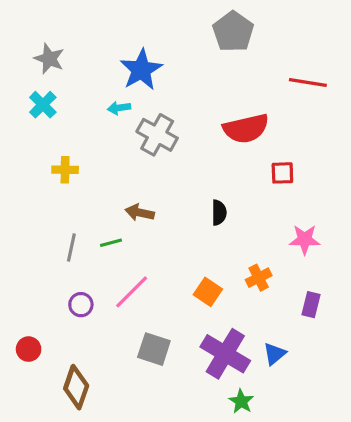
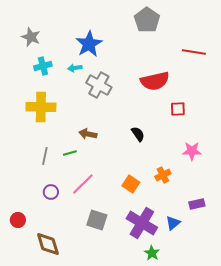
cyan cross: (43, 105) -> (43, 66), moved, turned 30
yellow cross: (65, 170) -> (41, 107), size x1.8
black semicircle: (219, 213) -> (138, 134), turned -35
purple rectangle: (311, 305) -> (197, 204), moved, turned 63
brown diamond: (76, 387) -> (48, 244), turned -36

